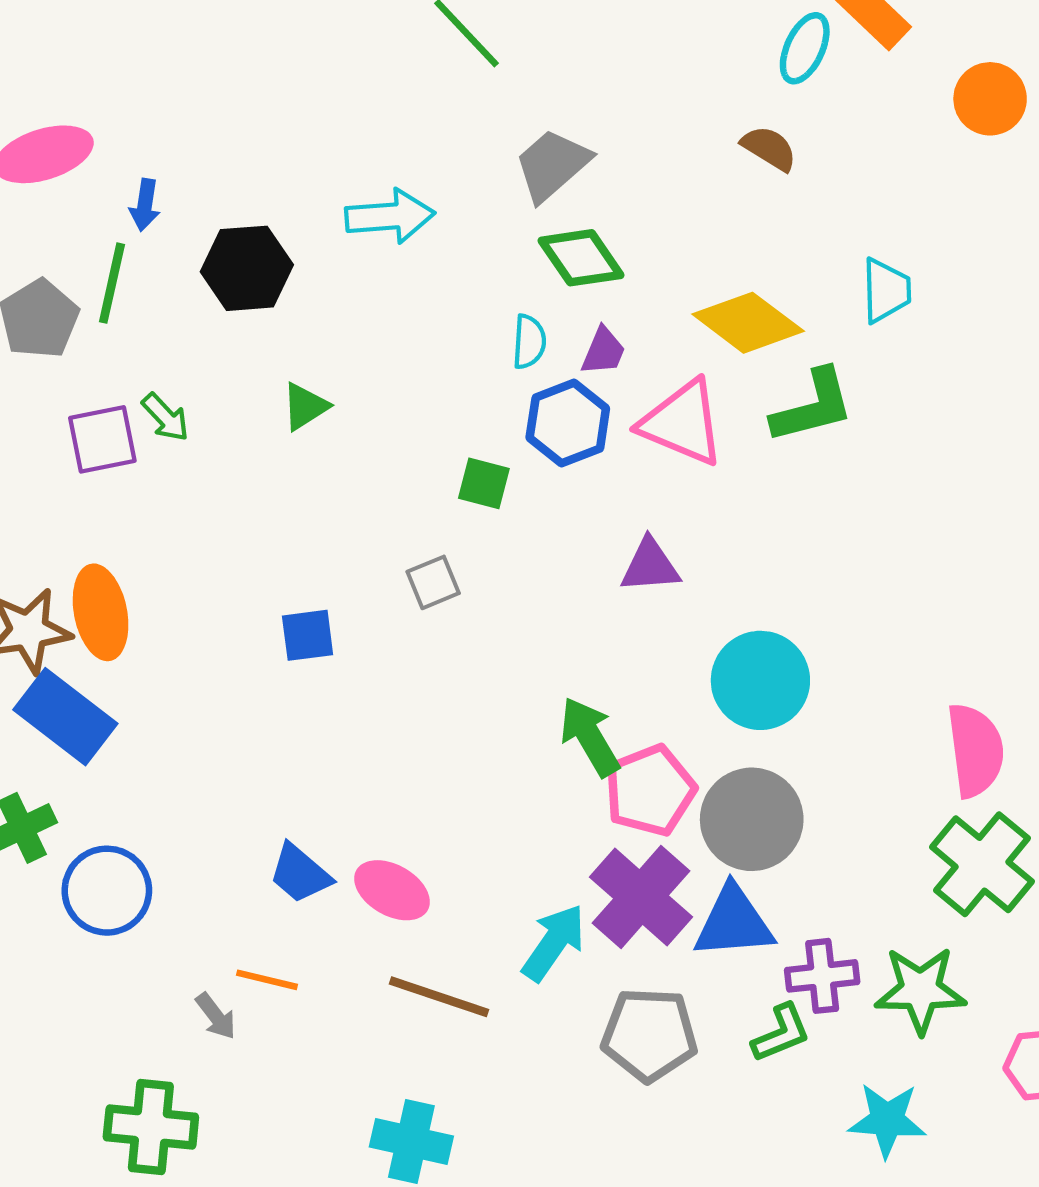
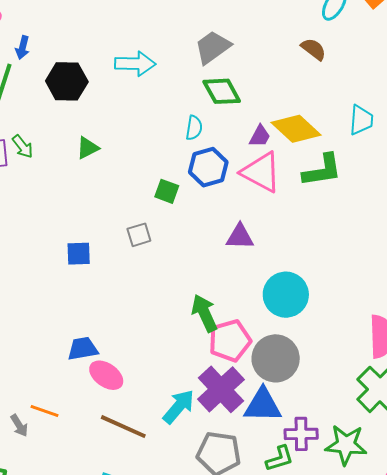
purple trapezoid: (603, 351) -> (260, 136), moved
blue trapezoid: (300, 874) -> (83, 349), moved, turned 124

